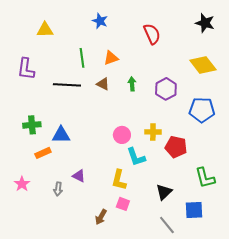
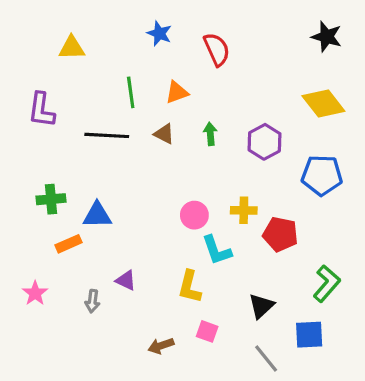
red semicircle: (152, 34) -> (217, 49), moved
green L-shape: (205, 178) -> (327, 284), turned -125
pink square: (123, 204) -> (207, 331), moved
brown arrow: (101, 217) -> (161, 346), turned 42

